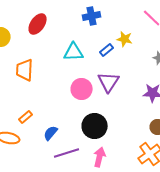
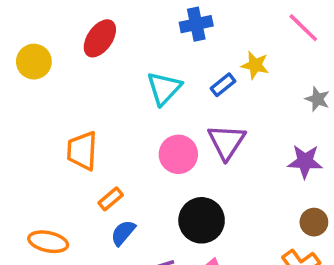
cyan triangle: (74, 52) -> (164, 88), turned -45
orange trapezoid: (25, 70) -> (82, 151), moved
orange rectangle: (26, 117) -> (111, 199), moved

